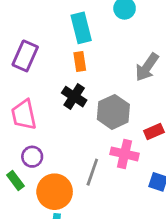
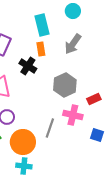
gray arrow: (147, 67) -> (73, 44), moved
black cross: (74, 97) -> (28, 66), moved

